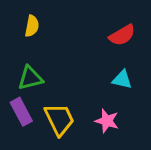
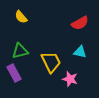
yellow semicircle: (32, 26) -> (21, 17), turned 128
yellow trapezoid: (59, 119) -> (51, 62), moved

